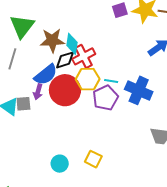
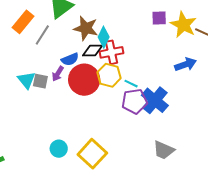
blue semicircle: (46, 75) -> (70, 59), size x0.7
purple pentagon: (105, 98) -> (135, 101), moved
yellow square: (93, 159) -> (92, 154), size x1.6

